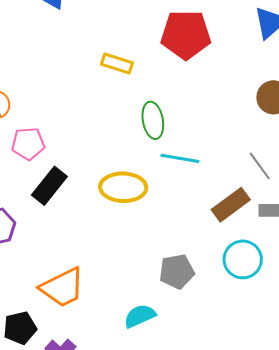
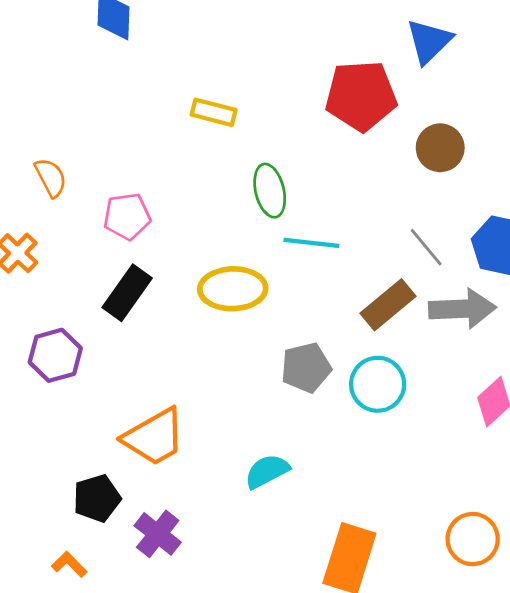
red pentagon: (186, 35) -> (361, 96), moved
pink pentagon: (28, 144) -> (127, 216), moved
cyan circle: (243, 259) -> (378, 384), moved
gray pentagon: (177, 272) -> (306, 368), moved

